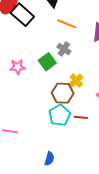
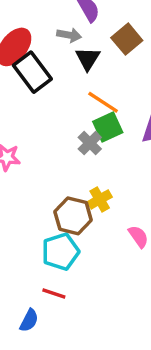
green square: (47, 62) -> (108, 127), moved
red line: (81, 117) -> (54, 293), moved

